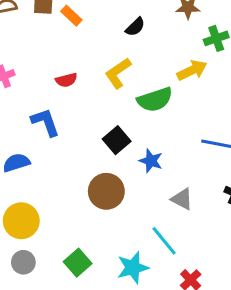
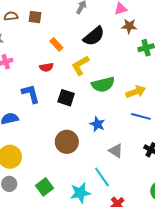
orange rectangle: (71, 16) -> (56, 44), moved
black semicircle: (135, 27) -> (94, 36), size x1.6
yellow arrow: (192, 70) -> (136, 92), moved
black square: (117, 140) -> (66, 98), moved, turned -36

